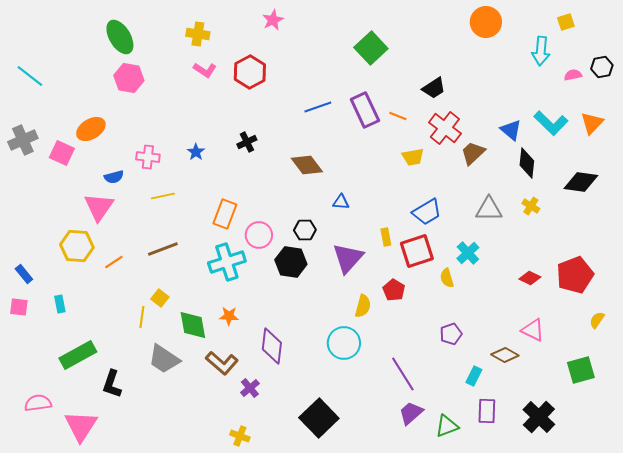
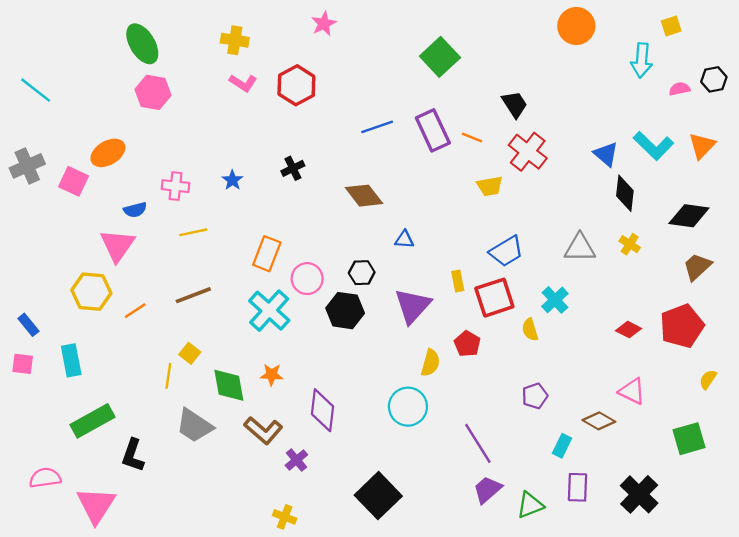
black trapezoid: (434, 88) -> (515, 104), turned -90
brown trapezoid: (473, 153) -> (697, 267), moved
cyan cross: (227, 262) -> (269, 311), turned -30
cyan rectangle: (60, 304) -> (71, 360), size x1.5

